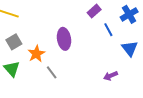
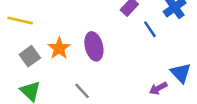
blue triangle: (130, 49) -> (181, 73), moved
orange star: (36, 54) -> (59, 48), moved

